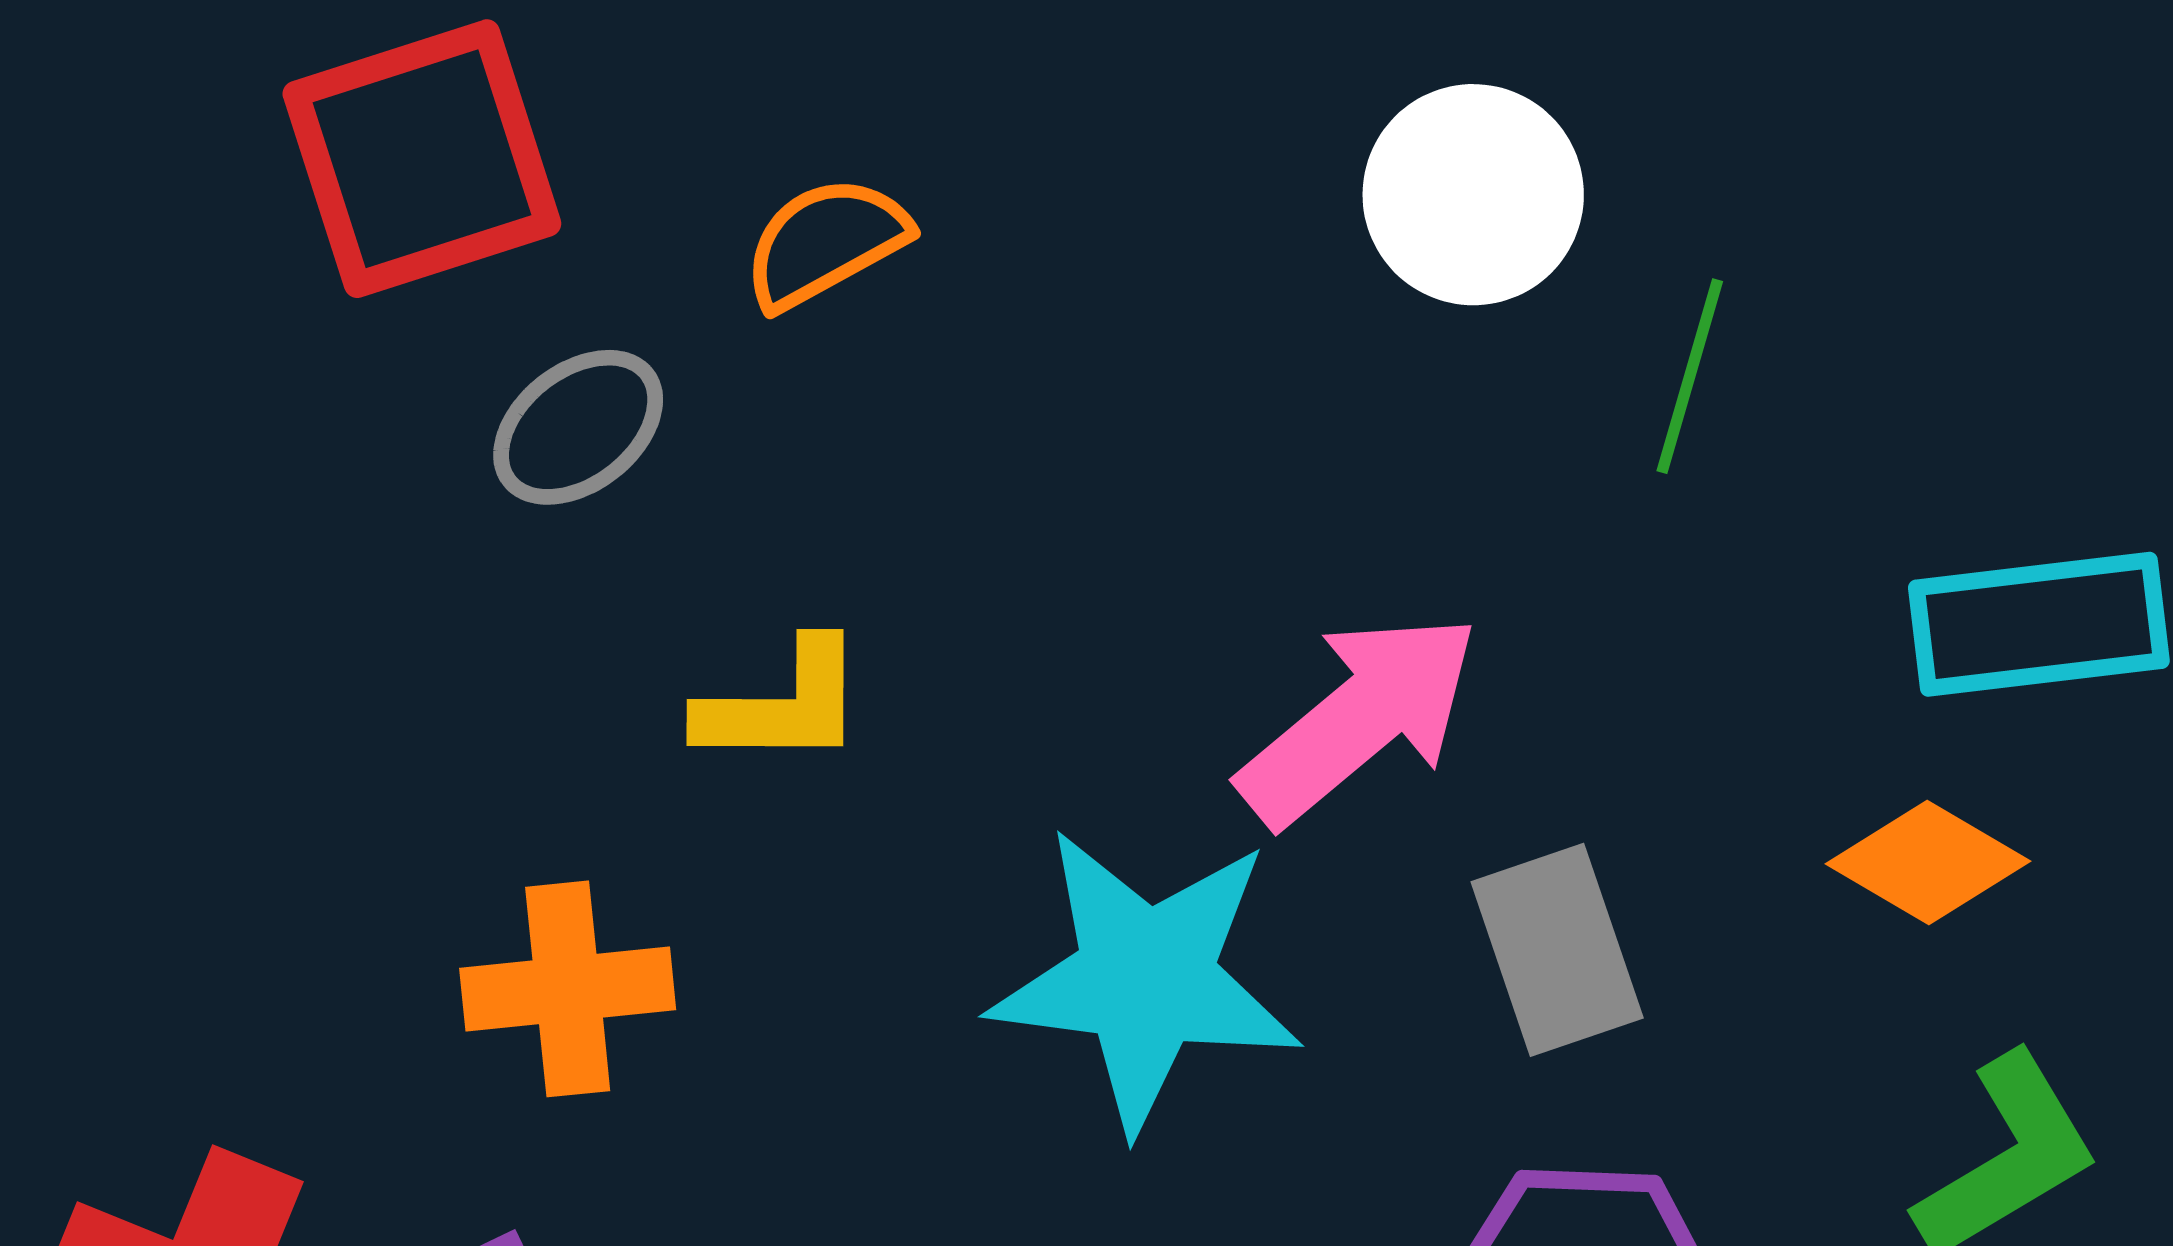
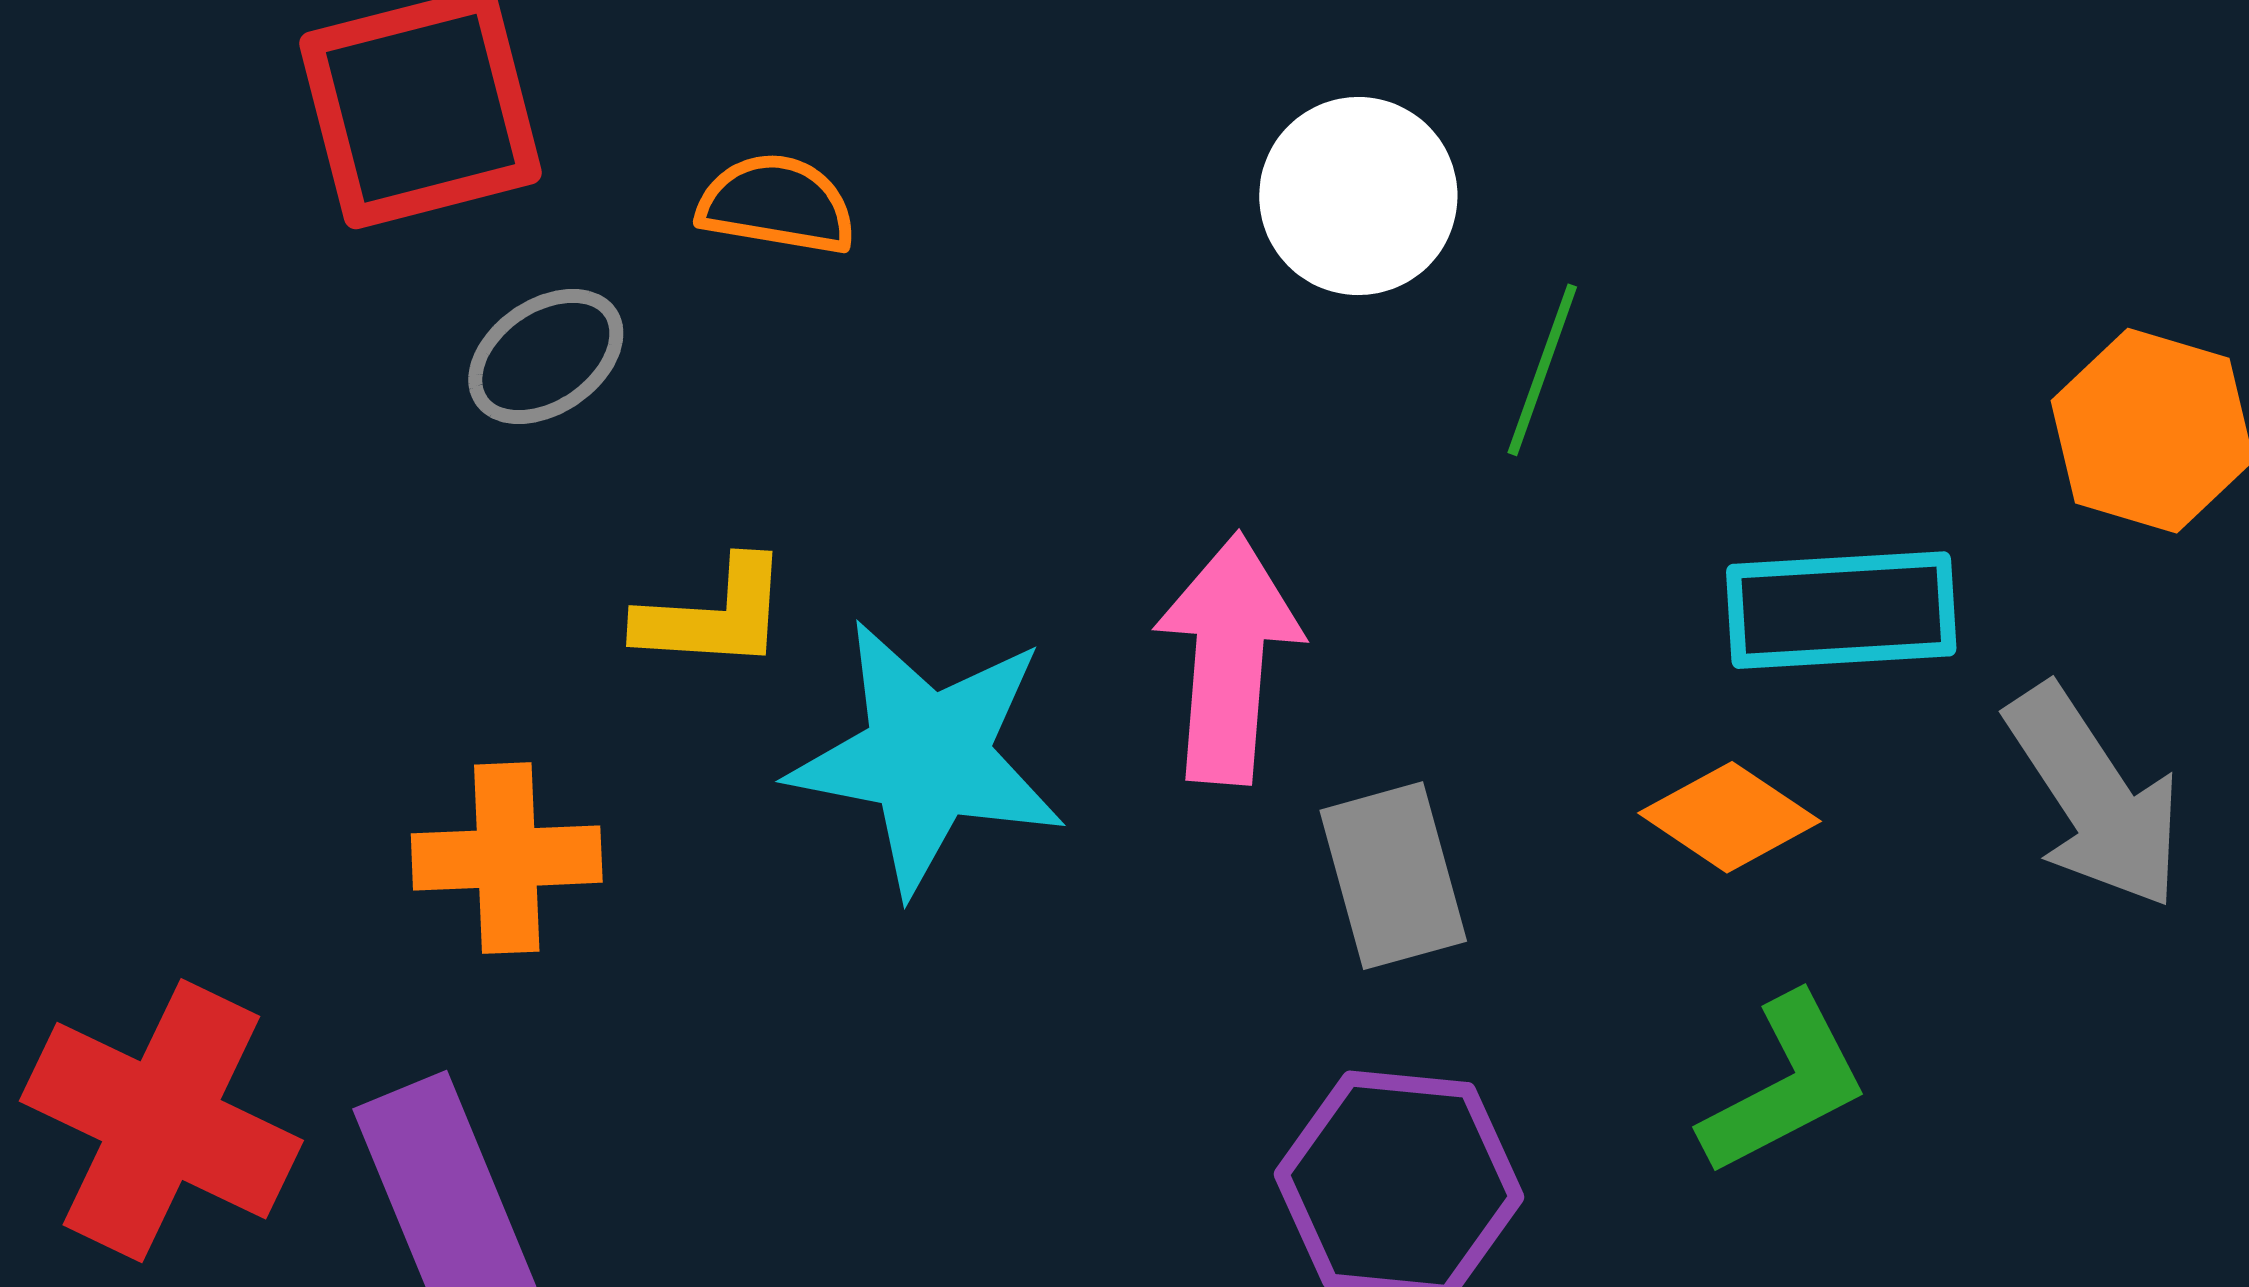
orange semicircle: (825, 242) -> (777, 204), turned 35
pink arrow: (1359, 719) -> (1229, 659), turned -49
cyan star: (1146, 979) -> (928, 757), moved

